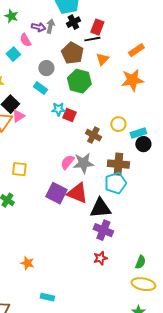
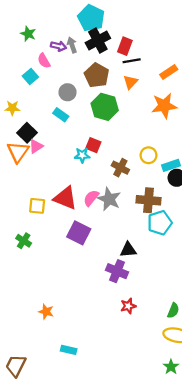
black cross: (73, 22) -> (98, 41), size x1.5
gray arrow: (50, 26) -> (72, 45), turned -32
black line: (92, 39) -> (132, 61), moved
cyan star: (58, 109) -> (82, 155), moved
gray star: (83, 163) -> (109, 199), turned 30
cyan pentagon: (115, 183) -> (160, 223), moved
red triangle: (77, 193) -> (65, 198), moved
black triangle: (100, 208) -> (128, 250), size x0.7
purple cross: (103, 230) -> (117, 271), moved

